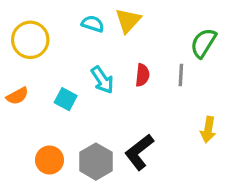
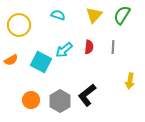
yellow triangle: (128, 21) -> (94, 15), moved
green semicircle: (203, 43) -> (122, 15), moved
cyan arrow: (102, 80) -> (64, 50), turned 84
cyan square: (66, 99) -> (41, 62), size x1.5

